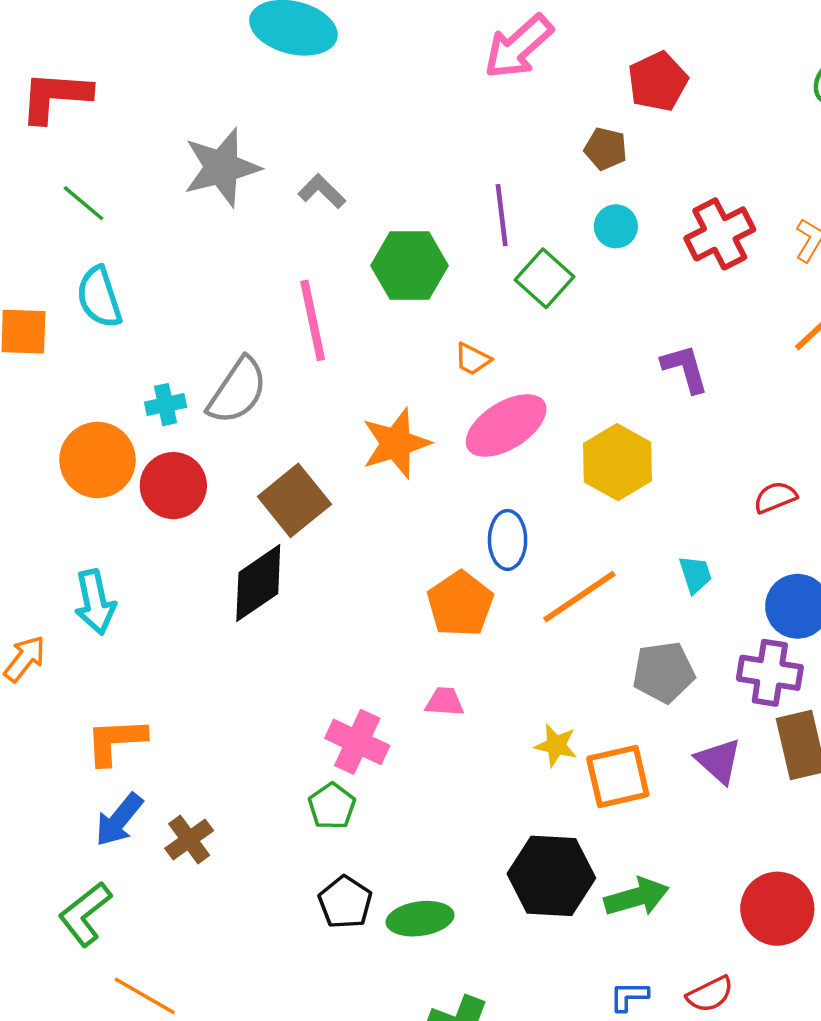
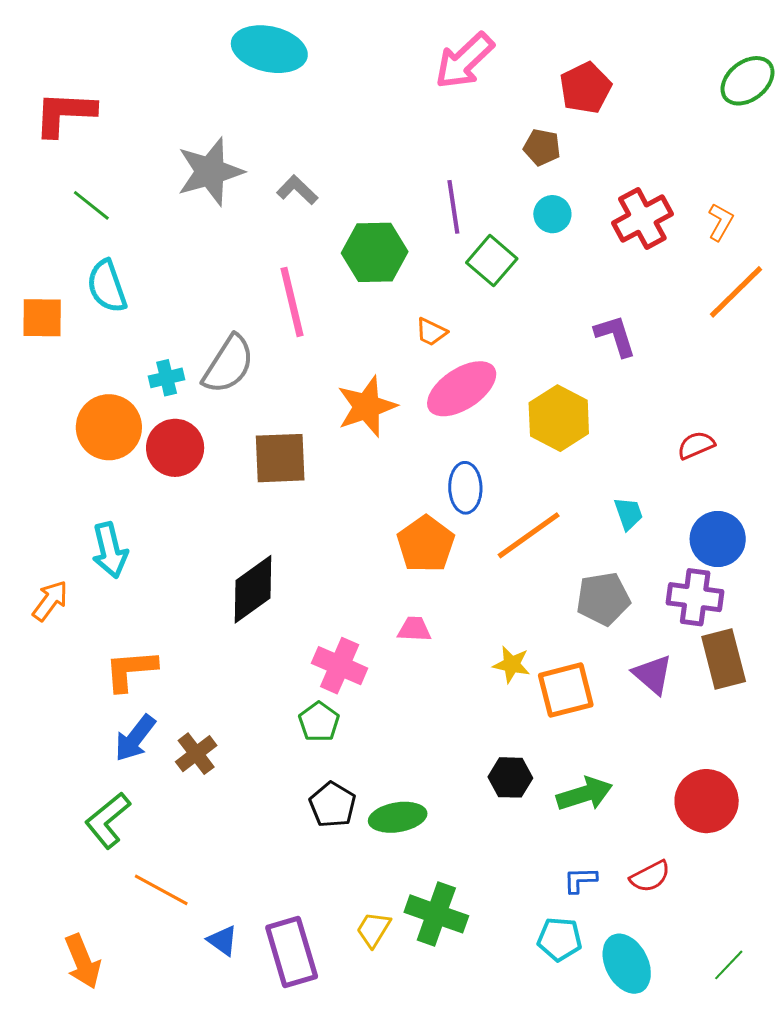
brown square: (294, 500) -> (280, 458), turned 38
black diamond: (258, 583) -> (253, 589), moved
black hexagon: (551, 876) -> (510, 777), size x0.6

